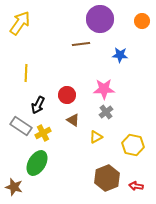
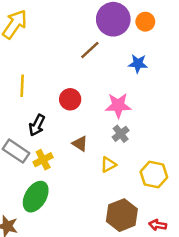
orange circle: (142, 21) -> (145, 22), moved
brown line: (81, 44) -> (90, 50), turned -36
red circle: (67, 95) -> (70, 99), moved

